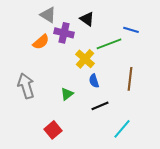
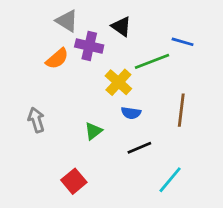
blue semicircle: (94, 81) -> (131, 113), turned -64
gray arrow: (26, 86) -> (36, 120), size x0.7

